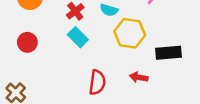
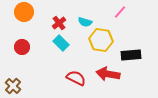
red arrow: (139, 77) -> (108, 74), size x1.6
red semicircle: (97, 82) -> (76, 78), turned -72

